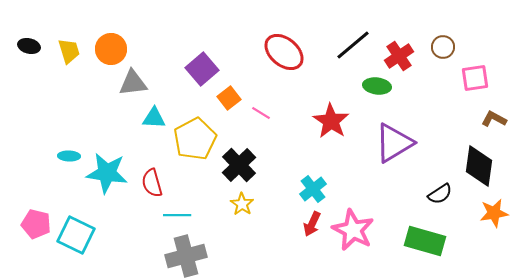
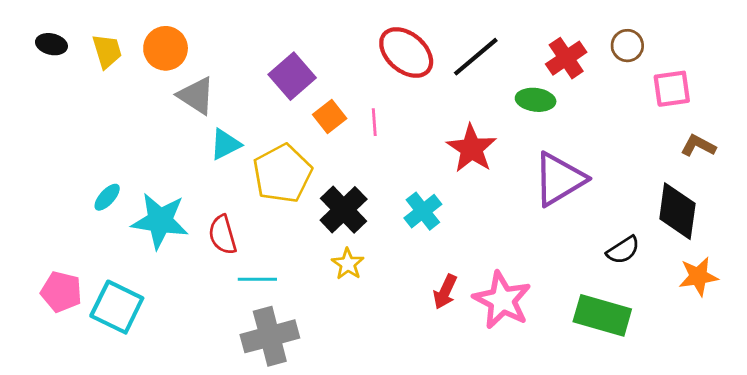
black line: (353, 45) -> (476, 57), moved
gray triangle: (133, 83) -> (196, 96), turned 40
pink line: (261, 113) -> (374, 122), moved, turned 54
cyan triangle: (154, 118) -> (225, 144), turned -30
cyan ellipse: (69, 156) -> (107, 197), turned -50
cyan cross: (313, 189) -> (423, 211), moved

